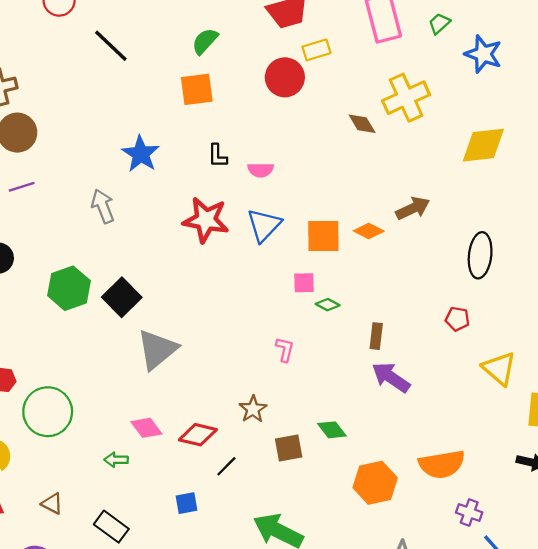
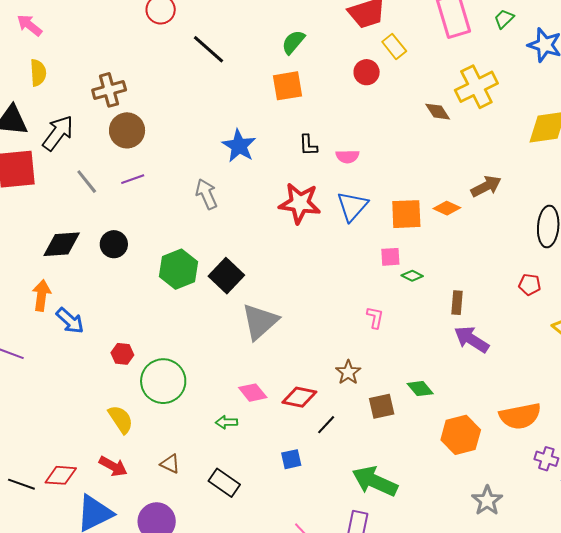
yellow rectangle: (316, 50) -> (394, 46), turned 70
red circle: (285, 77) -> (367, 72), size x0.7

